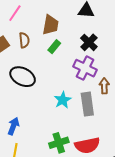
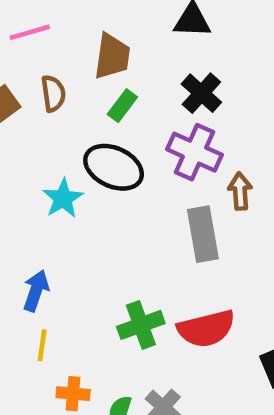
pink line: (15, 13) -> (30, 32), turned 42
black ellipse: (23, 77) -> (114, 167), moved
cyan star: (63, 100) -> (63, 198), moved

